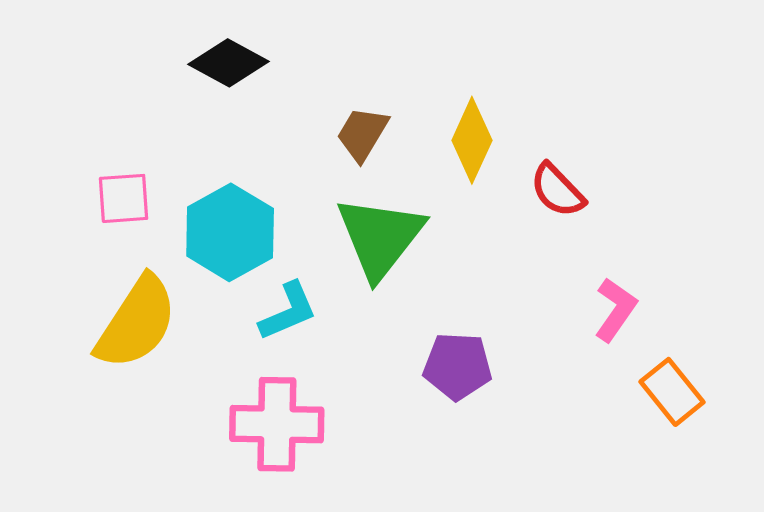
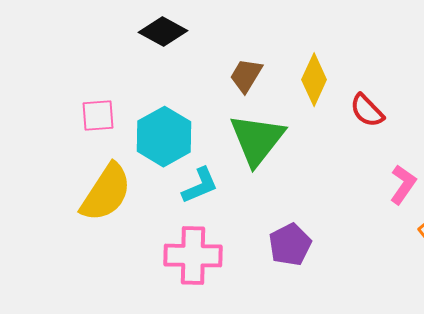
purple pentagon: (457, 366) -> (290, 245), moved, turned -30

